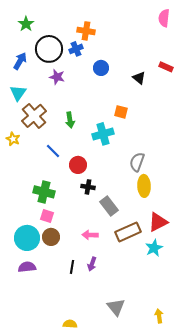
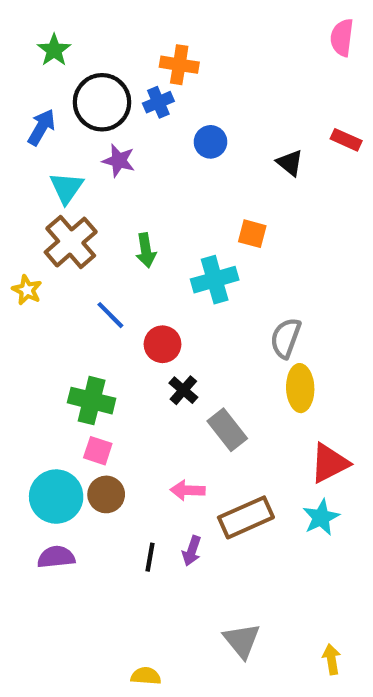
cyan triangle: (18, 93) -> (67, 188), moved
black cross: (88, 187) -> (183, 390), turned 32
brown rectangle: (128, 232) -> (246, 517), moved

